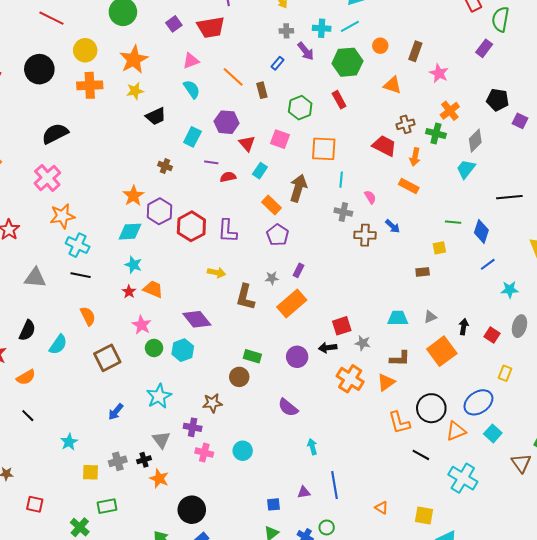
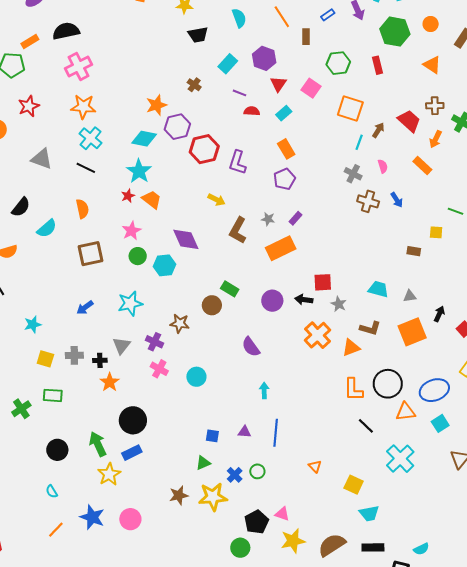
black semicircle: (55, 134) -> (66, 31), moved
brown arrow: (298, 188) -> (378, 130), moved, size x0.6
cyan star: (133, 265) -> (139, 171), size x1.4

